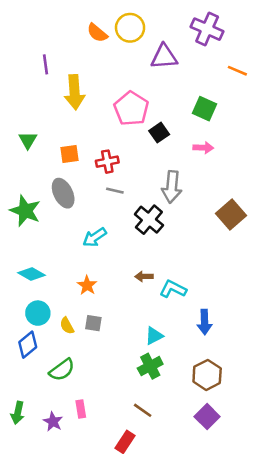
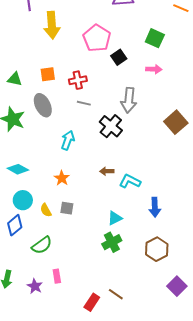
green triangle: (28, 140) -> (15, 79), moved, turned -49
cyan arrow: (95, 237) -> (68, 140), turned 144
brown line: (143, 410) -> (116, 294), moved
purple square: (207, 417) -> (177, 286), moved

